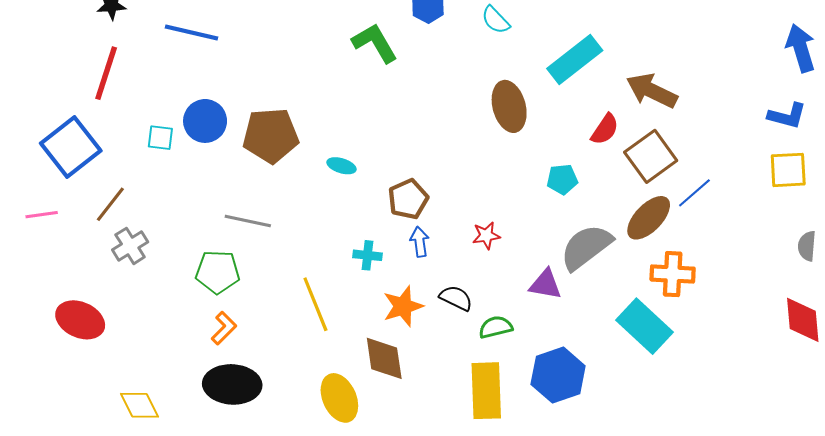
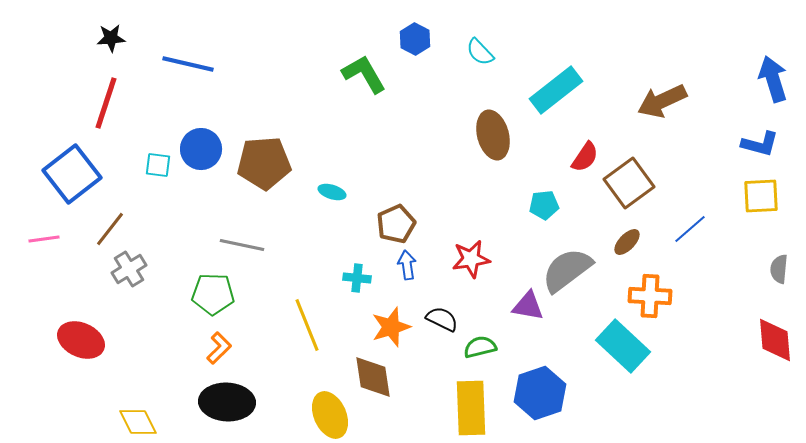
brown arrow: (652, 91) -> (662, 101), moved, turned -51
blue line: (694, 193) -> (690, 229), moved
brown ellipse: (649, 218) -> (627, 242), size x0.6
red star: (486, 236) -> (471, 259), size x1.4

